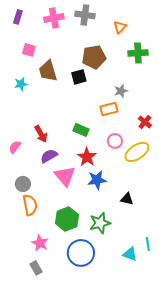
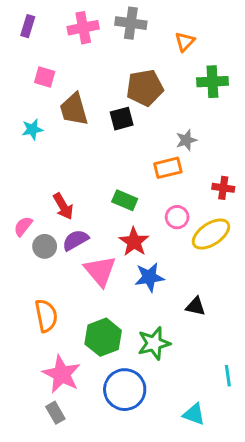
red cross: (145, 122) -> (223, 188), turned -32
gray circle: (23, 184) -> (45, 246), moved
pink star: (40, 243) -> (62, 374), size x1.4
cyan triangle: (130, 254) -> (194, 414), moved

